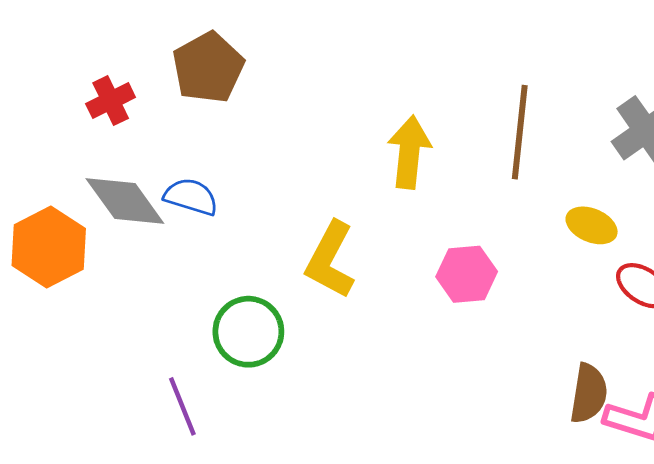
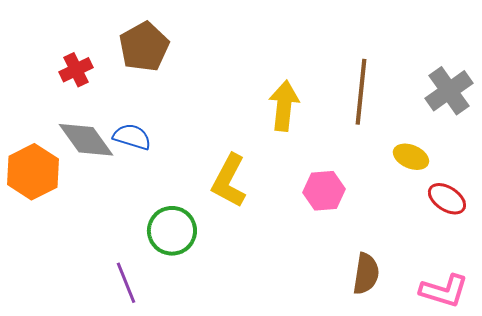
brown semicircle: (589, 393) -> (366, 274), moved

